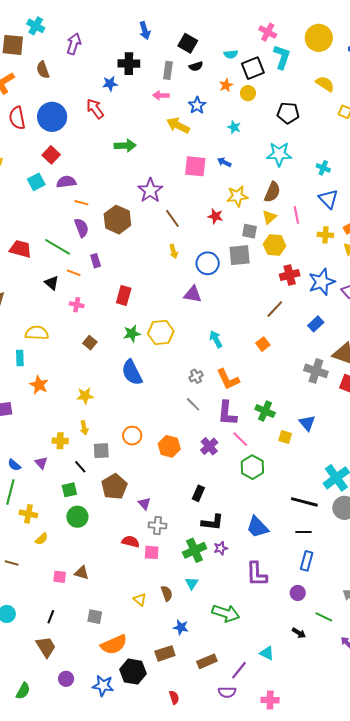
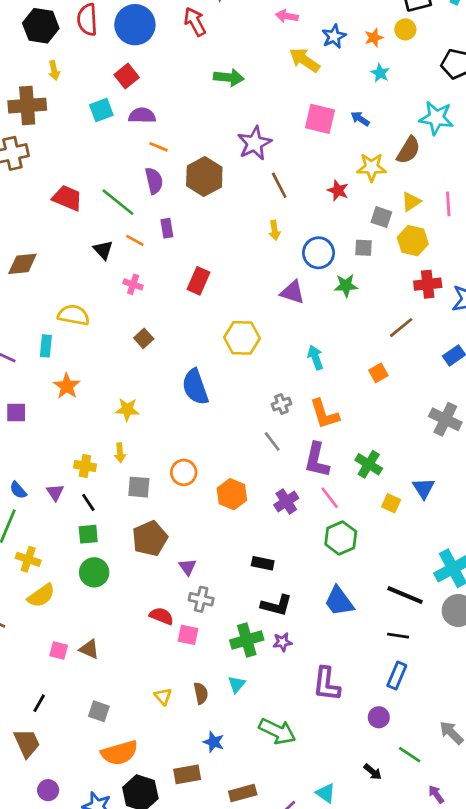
orange star: (226, 85) -> (374, 38), moved
brown semicircle: (272, 192) -> (408, 150), moved
gray square: (240, 255) -> (363, 248), size x0.6
green star: (132, 334) -> (346, 286), moved
black line: (80, 467) -> (88, 502), moved
black rectangle: (198, 493) -> (263, 563), turned 70
blue trapezoid: (257, 527) -> (339, 601), moved
yellow semicircle: (42, 539) -> (41, 596), size x1.5

